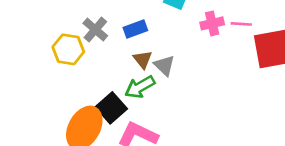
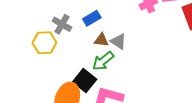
brown triangle: (143, 59) -> (101, 40), turned -35

